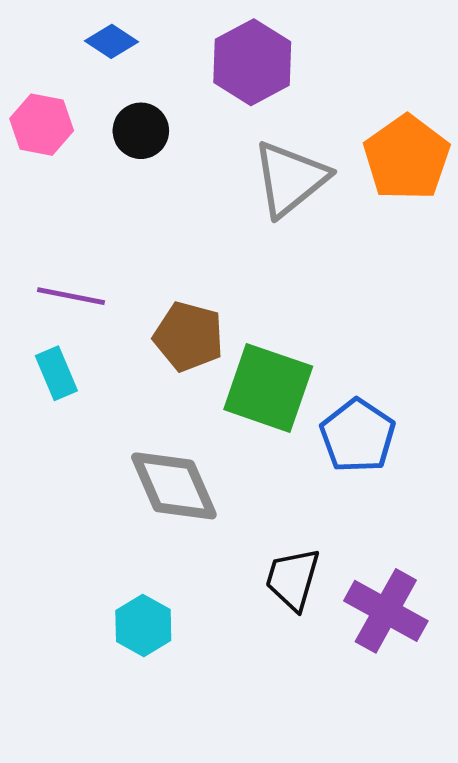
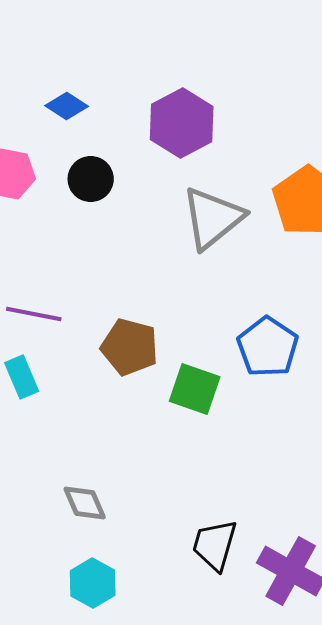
green square: (268, 388) -> (195, 389), size x0.7
blue pentagon: (358, 436) -> (268, 347), moved
gray diamond: (174, 486) -> (85, 503), moved, size x0.6

